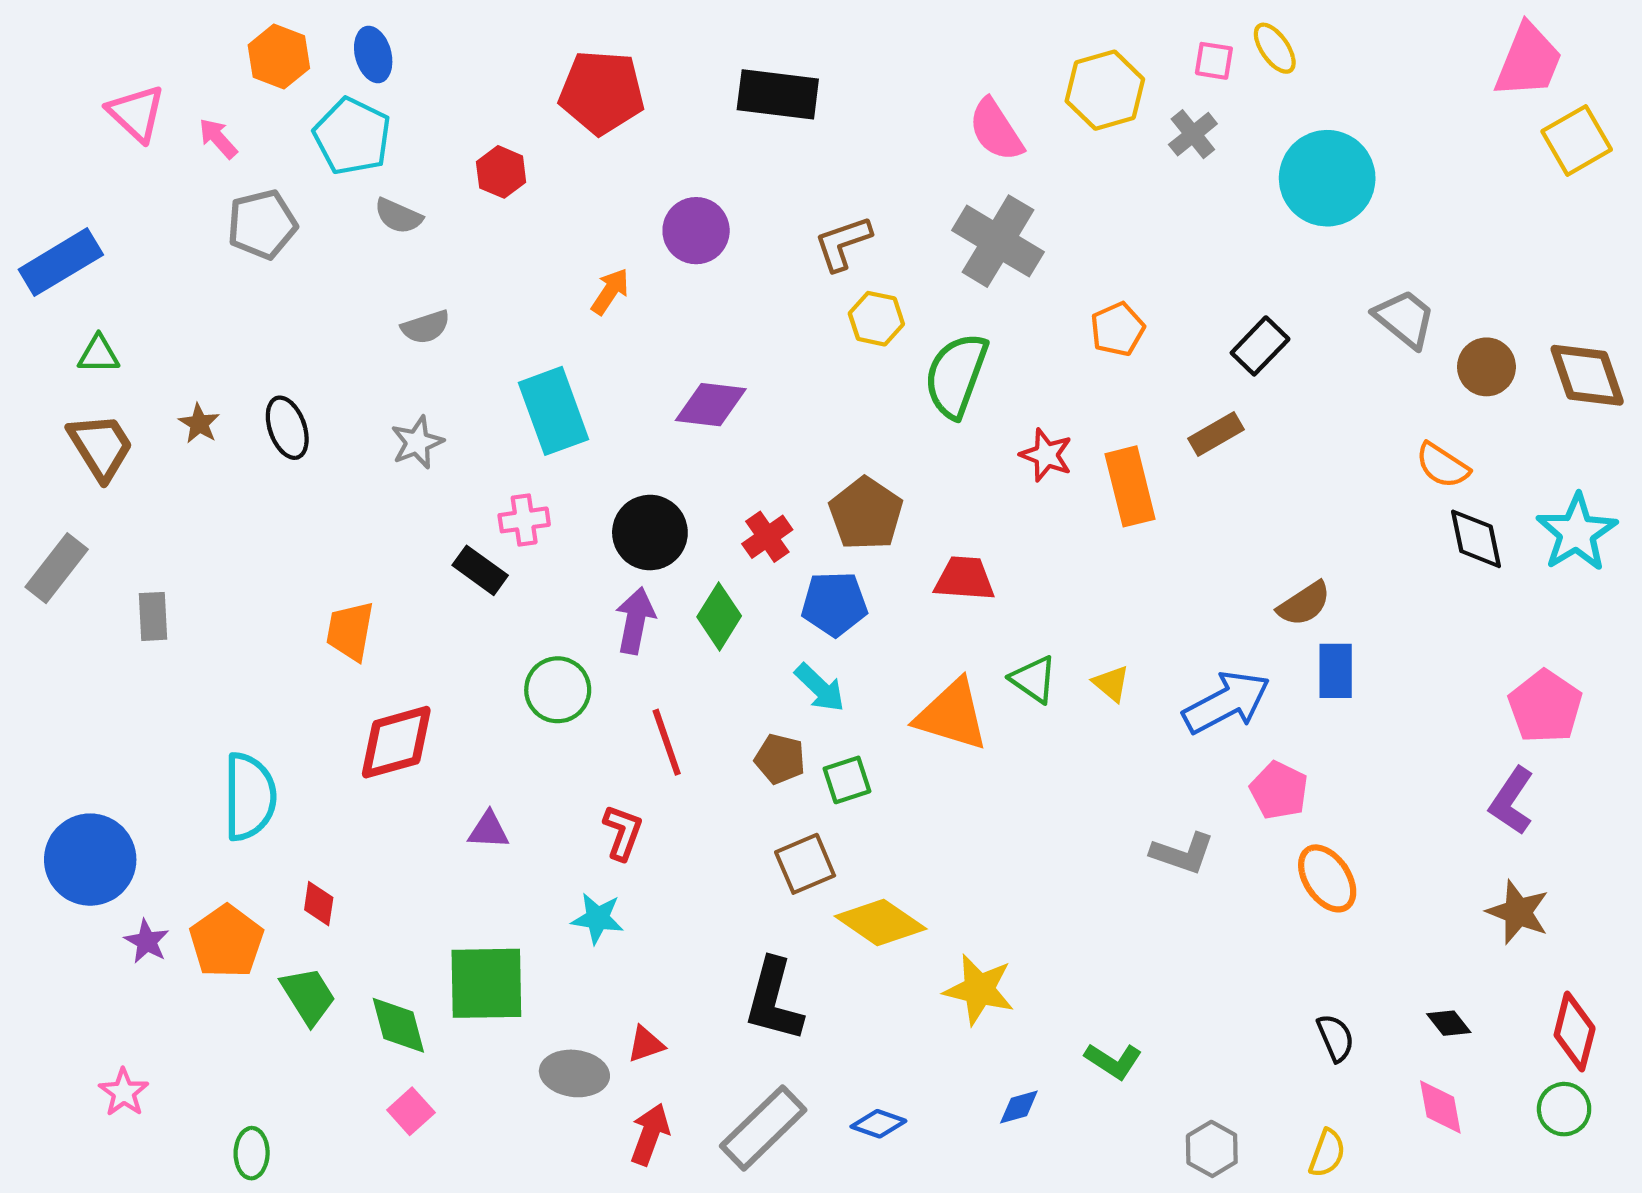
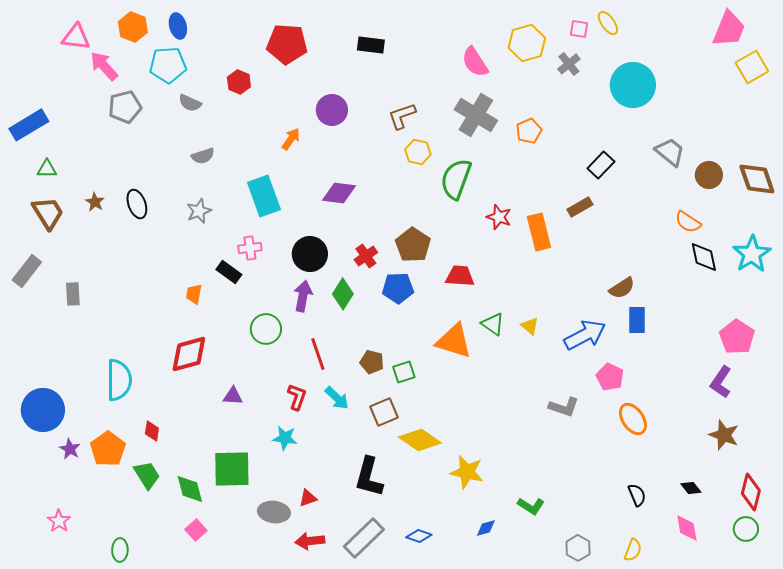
black rectangle: (778, 94) -> (371, 45), size x0.7
pink triangle: (136, 113) -> (76, 37), moved, turned -36
cyan pentagon: (352, 136) -> (168, 65), turned -30
pink arrow: (218, 138) -> (104, 66), size x1.5
orange pentagon: (1117, 329) -> (529, 131), moved
orange trapezoid: (350, 631) -> (194, 294), moved, size x0.7
cyan arrow: (820, 688) -> (337, 398), moved
red arrow: (650, 1134) -> (310, 541), turned -116

